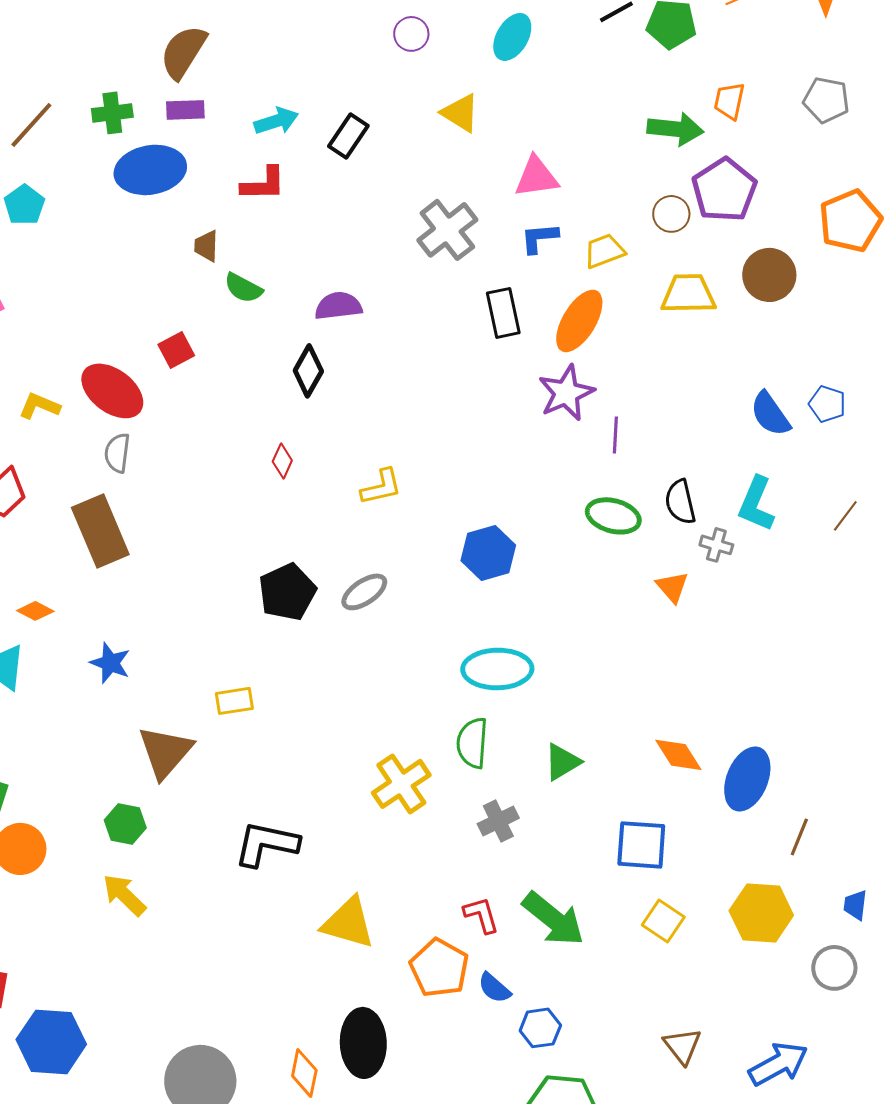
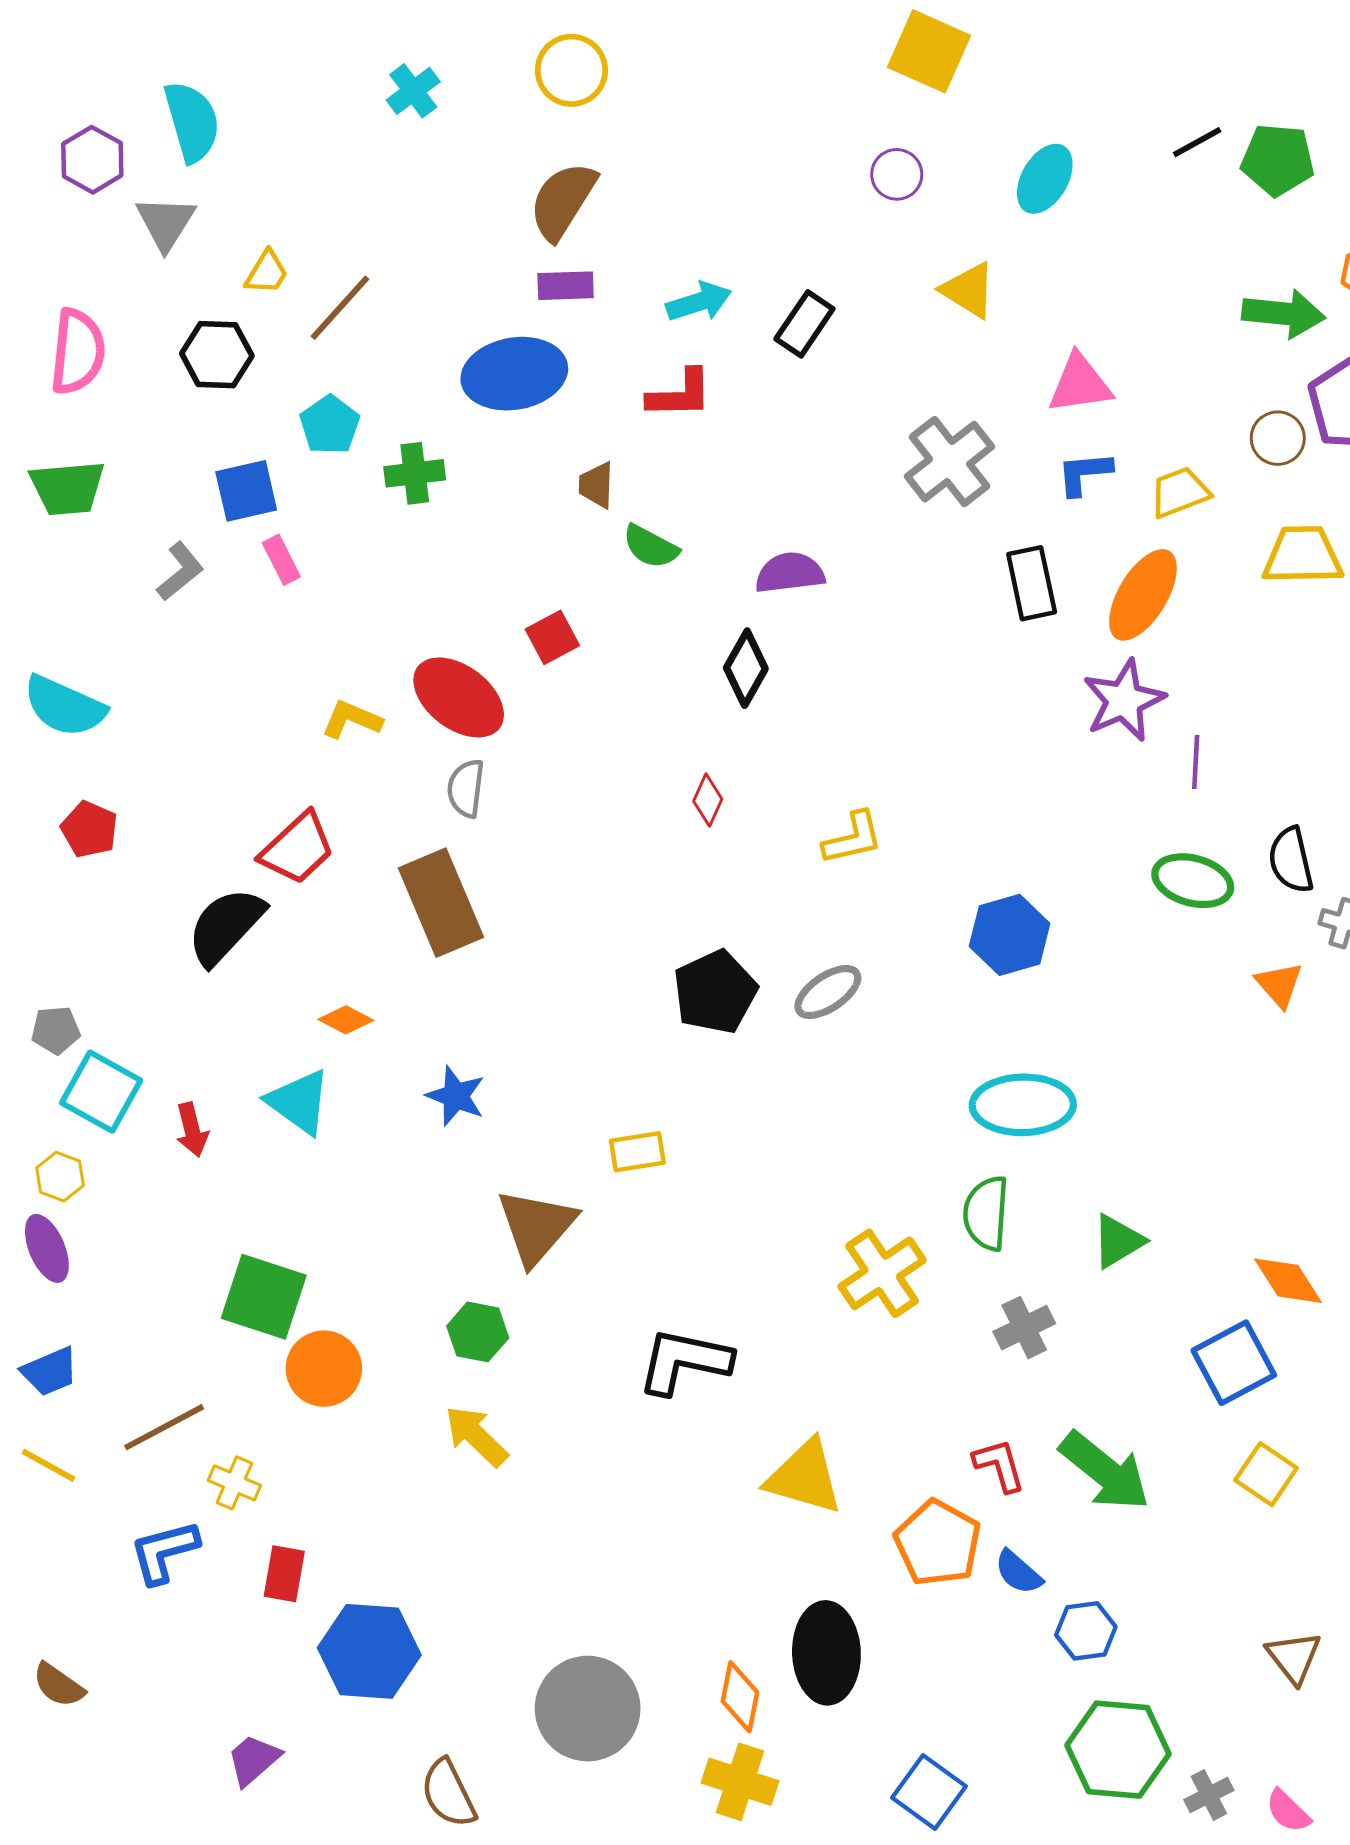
green cross: (112, 113) -> (415, 473), moved
orange diamond: (678, 755) -> (1288, 1281), moved
blue square: (641, 845) -> (1234, 1363), turned -32

